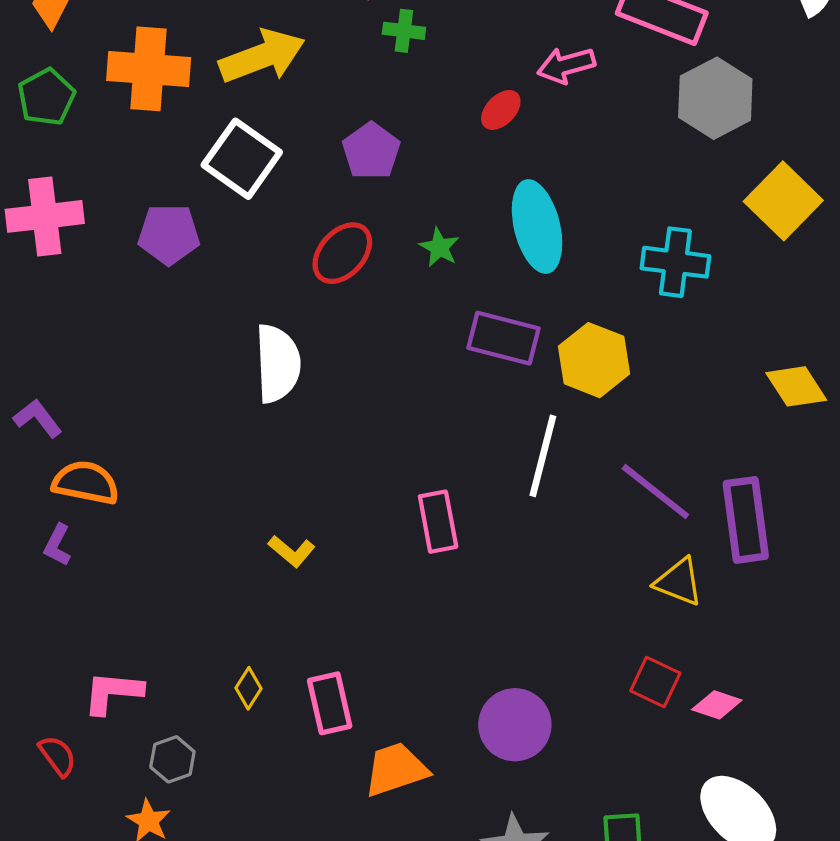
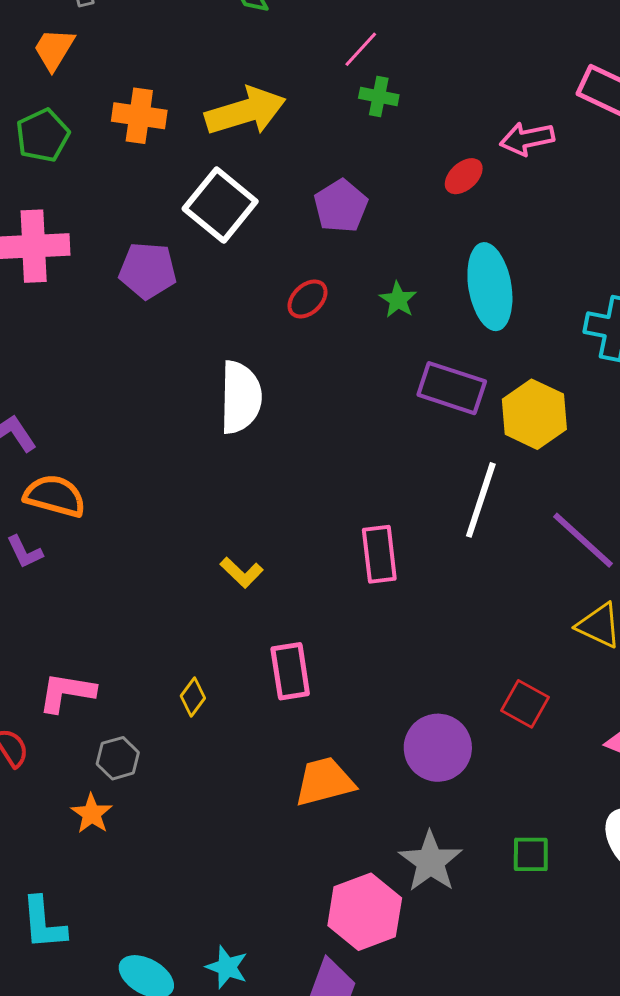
orange cross: (149, 69) -> (139, 116), size x0.7
red ellipse: (342, 253) -> (308, 299), size x0.7
purple L-shape: (57, 545) -> (25, 552), turned -57
red square: (655, 682) -> (525, 704), moved
pink rectangle: (330, 703) -> (290, 671), moved

